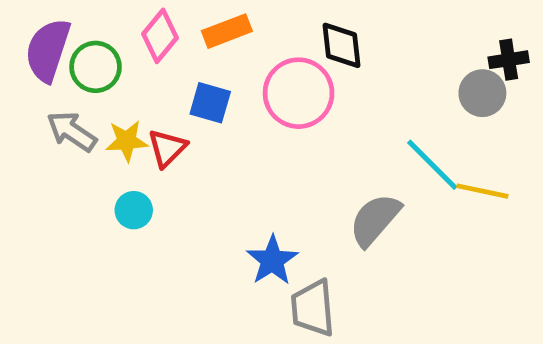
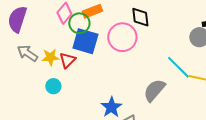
green circle: (96, 67) -> (79, 23), moved
blue square: (210, 103) -> (85, 41), size x1.5

